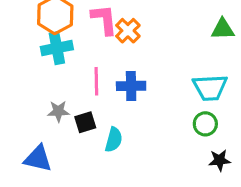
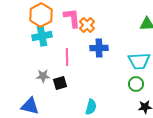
blue cross: (131, 86) -> (99, 48), moved
cyan semicircle: (114, 140) -> (91, 107), moved

